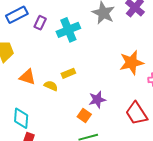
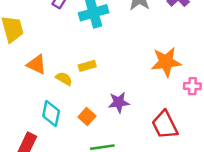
orange square: (84, 116) -> (87, 117), moved
cyan diamond: (21, 118) -> (51, 114), moved

